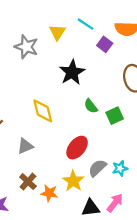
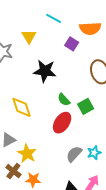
cyan line: (85, 24) -> (54, 18), moved
black star: (72, 72) -> (45, 71), turned -30
red ellipse: (77, 148) -> (62, 123), moved
yellow star: (73, 181) -> (27, 153), moved

